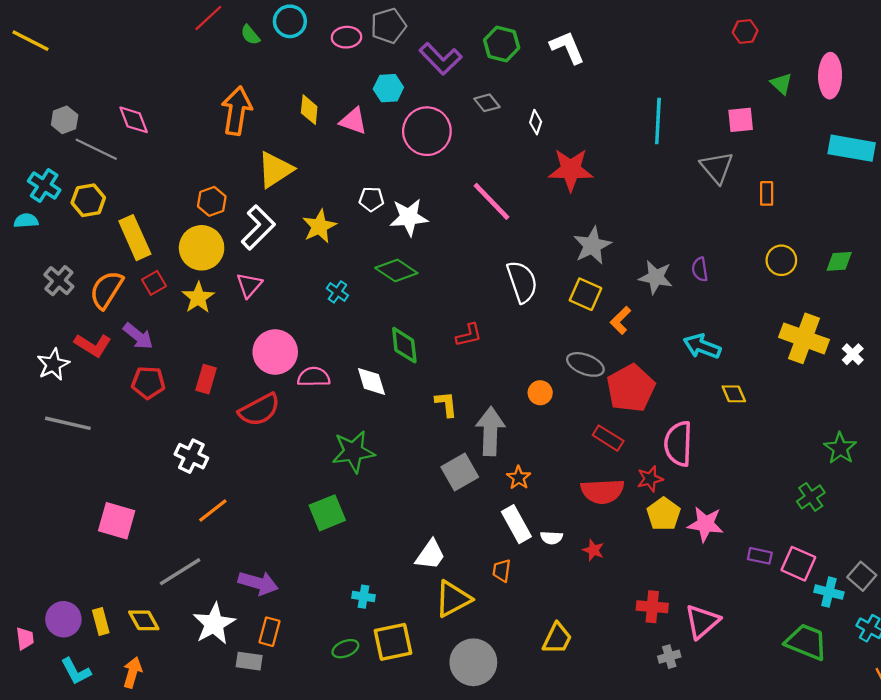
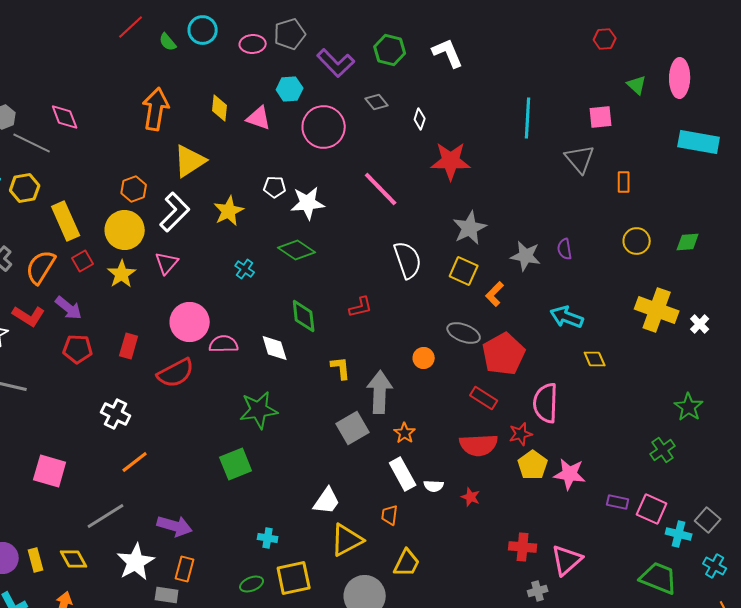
yellow trapezoid: (557, 638) -> (407, 563), moved

